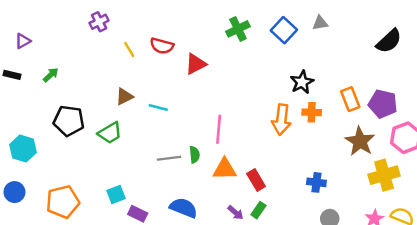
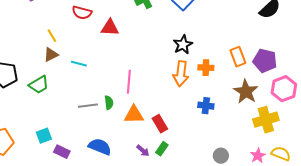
yellow line: (129, 50) -> (52, 36), moved
red triangle: (196, 64) -> (110, 28), turned 30
black star: (302, 82) -> (183, 45), moved
blue cross: (316, 182) -> (206, 106), moved

